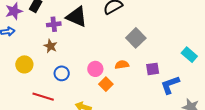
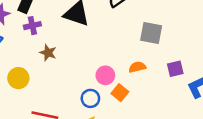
purple cross: (54, 24) -> (32, 26), moved
gray square: (136, 38) -> (151, 33), turned -30
blue circle: (62, 73) -> (90, 98), moved

